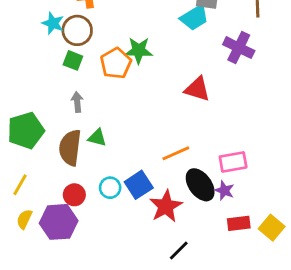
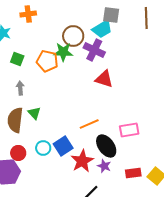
brown circle: (77, 30) -> (73, 36), moved
purple cross: (239, 48) -> (94, 50), moved
orange pentagon: (116, 63) -> (47, 61), turned -30
green triangle: (97, 138) -> (34, 113), turned 32
purple star: (224, 191) -> (104, 166), moved

